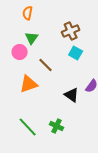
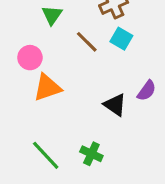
pink circle: (20, 52) -> (30, 58), moved
brown line: (46, 65) -> (87, 42), moved

